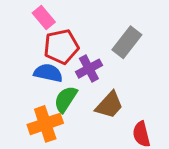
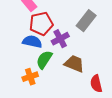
brown trapezoid: (109, 105) -> (74, 64), turned -110
orange cross: (45, 124) -> (30, 77), size x0.7

